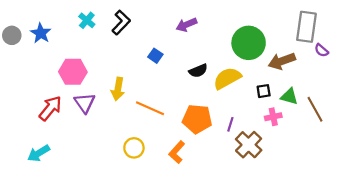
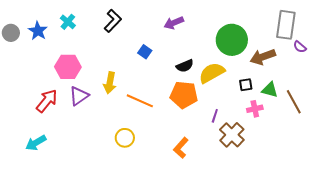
cyan cross: (87, 20) -> (68, 22), moved
purple triangle: (85, 103) -> (79, 96), turned 30
orange pentagon: (197, 119) -> (184, 95), moved
orange L-shape: (177, 152) -> (181, 148), moved

